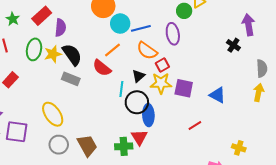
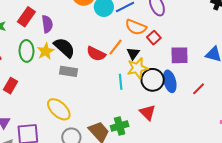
orange line: (112, 50) -> (116, 47), moved
yellow star: (161, 83) -> (137, 68), moved
cyan line: (121, 89) -> (121, 82), moved
black circle: (137, 102) -> (153, 80), moved
blue ellipse: (148, 115) -> (170, 81), moved
green cross: (124, 146) -> (120, 126), moved

